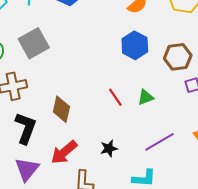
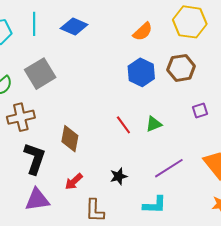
brown hexagon: (178, 57) -> (181, 68), moved
red arrow: (64, 152) -> (74, 182), size x0.7
purple triangle: (27, 169) -> (37, 200), turned 44

